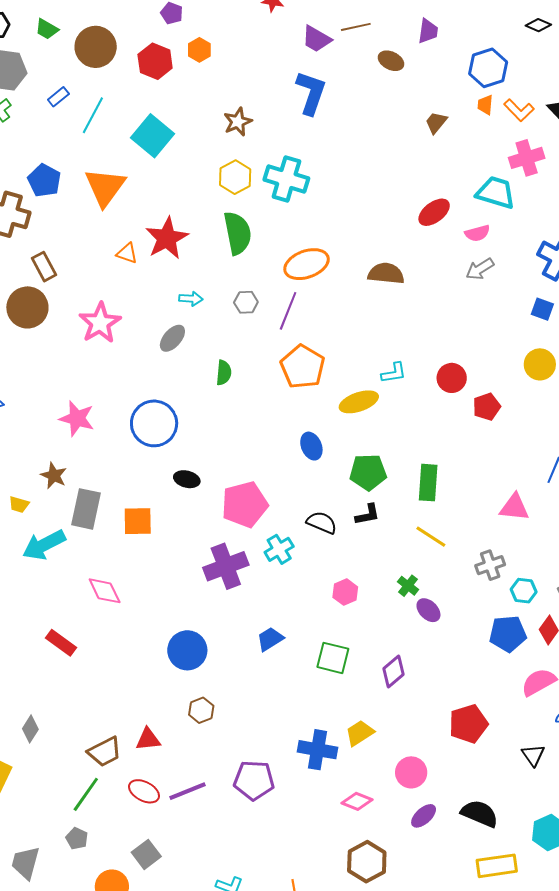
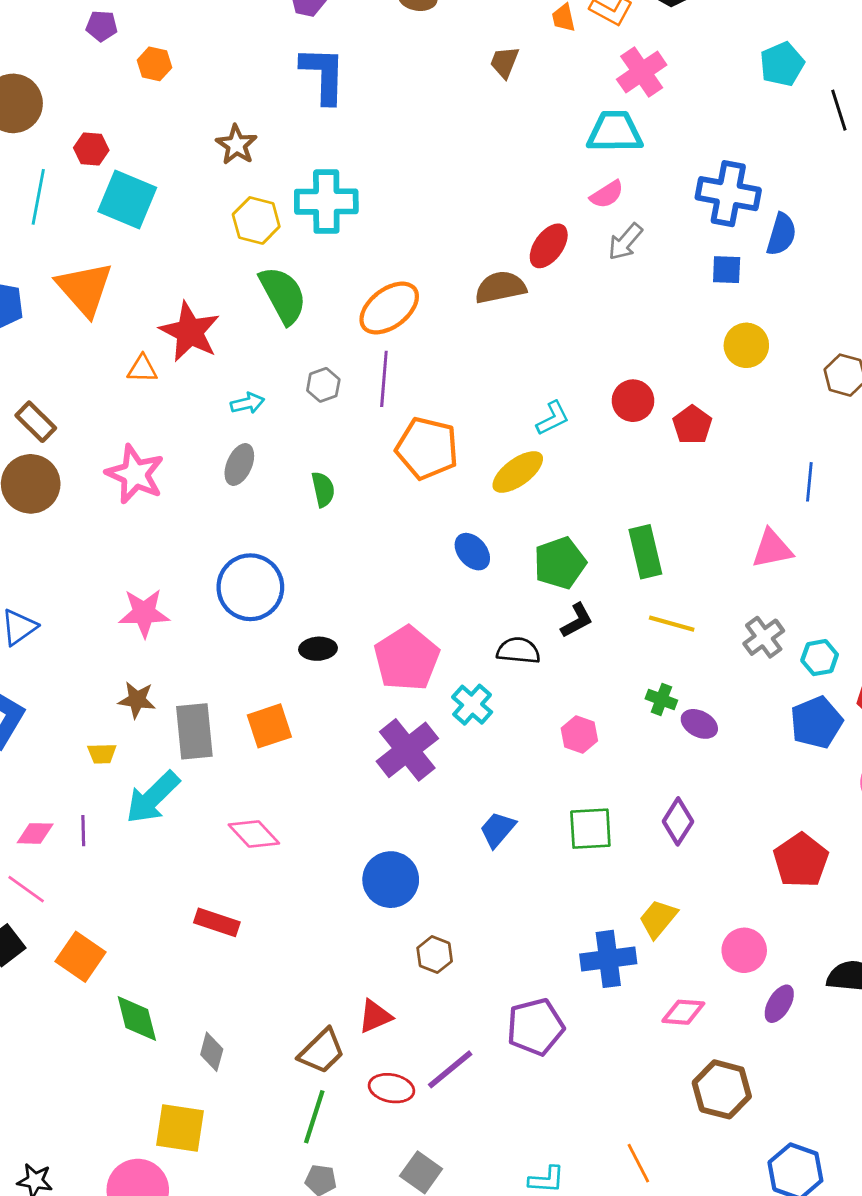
red hexagon: (155, 61) -> (91, 149), moved, size x0.7
red ellipse: (434, 212) -> (549, 246), moved

